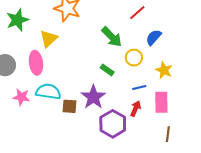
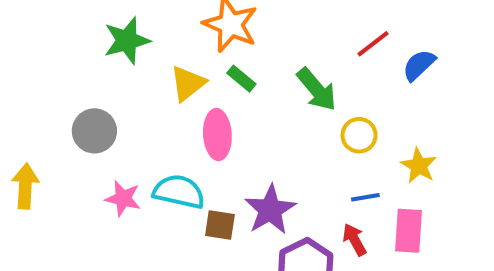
blue semicircle: (154, 37) -> (419, 65), moved
pink ellipse: (36, 63) -> (217, 135), moved
green rectangle: (107, 70) -> (241, 79), moved
red arrow: (136, 109) -> (355, 240), turned -56

